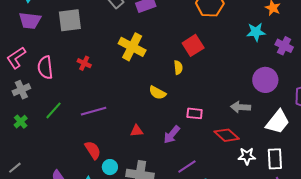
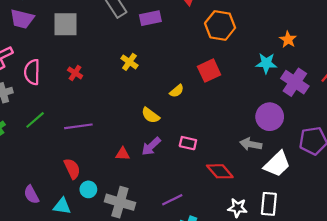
red square: (193, 45) -> (209, 71), moved
purple cross: (284, 46) -> (295, 82), size x1.4
yellow cross: (132, 47) -> (129, 62), size x0.6
yellow semicircle: (178, 68) -> (177, 91), turned 48
gray arrow: (241, 107) -> (251, 144), moved
purple arrow: (172, 135) -> (151, 146), moved
white star: (247, 156) -> (237, 208), moved

